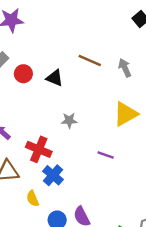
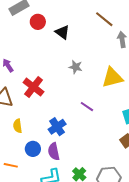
brown line: (90, 60) -> (104, 19), moved
gray star: (69, 120) -> (76, 67), moved
blue cross: (53, 175) -> (57, 127), moved

